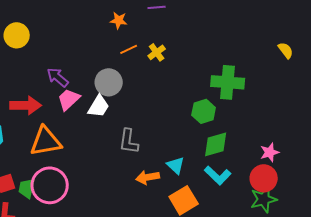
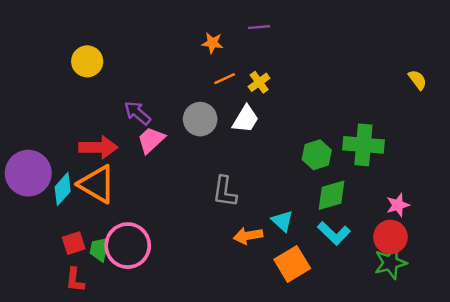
green cross: (228, 82) -> (363, 145), moved
white trapezoid: (99, 106) -> (246, 119), moved
orange triangle: (46, 141) -> (97, 184), moved, turned 40

